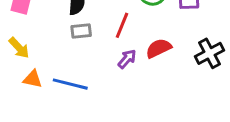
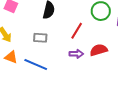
gray rectangle: (81, 31) -> (40, 38), moved
purple arrow: (127, 59) -> (76, 54), turned 40

